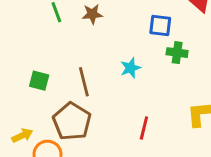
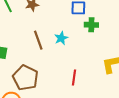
brown line: (84, 82) -> (38, 40), moved

